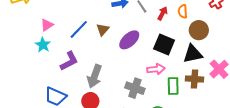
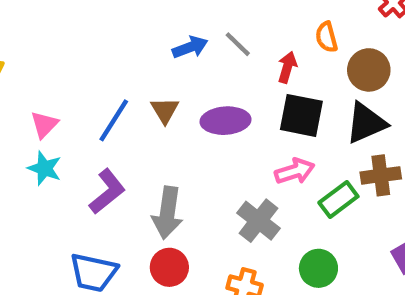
red arrow: (163, 13) -> (287, 67), moved
purple ellipse: (129, 40) -> (225, 121), turned 50
green rectangle: (173, 86) -> (338, 200), turned 66
gray cross: (135, 88) -> (259, 221), turned 30

